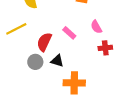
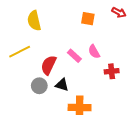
pink semicircle: (96, 27) -> (94, 52), moved

